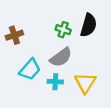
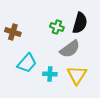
brown cross: (14, 35) -> (13, 32), turned 35
gray semicircle: (61, 57) -> (70, 49), moved

